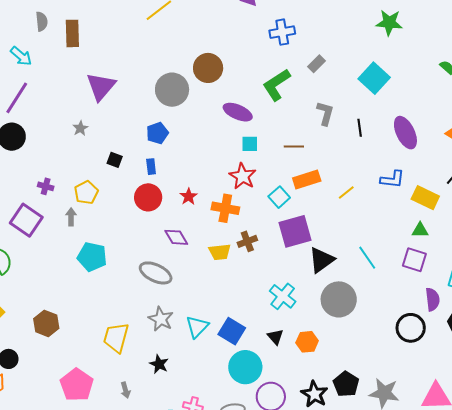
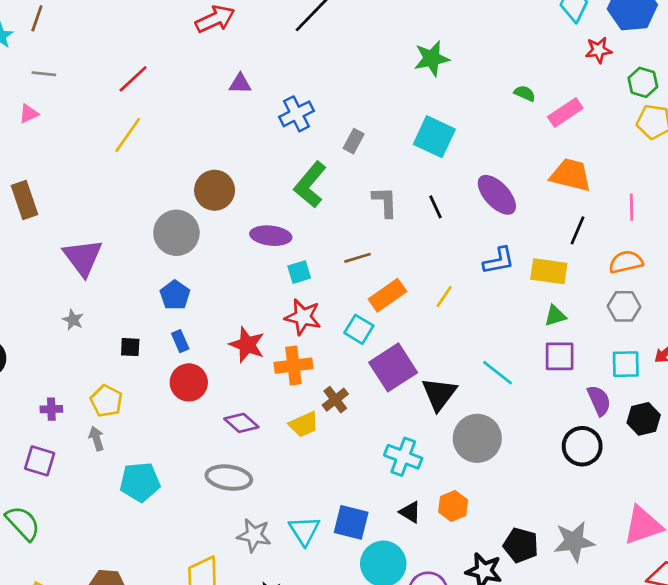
red star: (189, 197) -> (247, 345), moved, size x1.5
purple square: (26, 220) -> (40, 461), size x0.7

